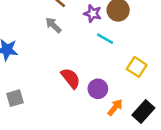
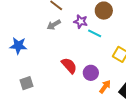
purple star: (93, 13) -> (81, 21), moved
gray arrow: (53, 25) -> (54, 25), turned -72

